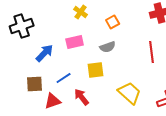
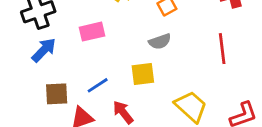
pink rectangle: (75, 42) -> (92, 32), moved
blue arrow: (45, 53) -> (44, 50), moved

